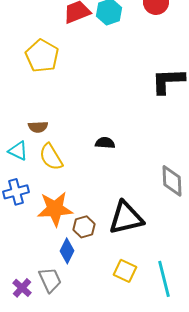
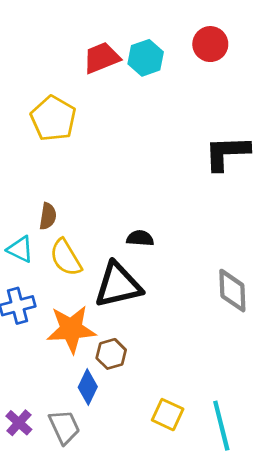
brown semicircle: (38, 127) -> (48, 216), turned -78
black triangle: (126, 218) -> (118, 285), moved
purple cross: (22, 288) -> (19, 423), moved

